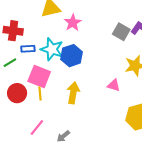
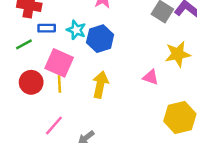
cyan star: (52, 49) -> (76, 30), size x0.7

